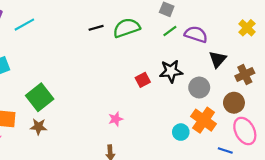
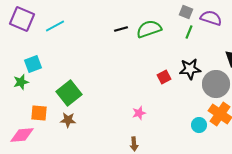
green line: (170, 31) -> (189, 32), turned -32
purple semicircle: (196, 34) -> (211, 18), moved
gray circle: (199, 88) -> (216, 84), size x1.4

